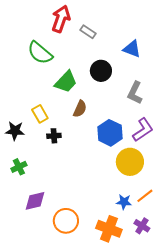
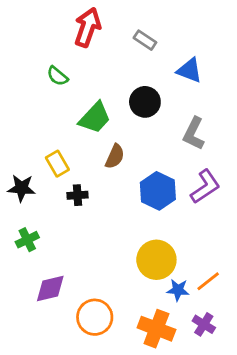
gray rectangle: (88, 32) -> (145, 40), moved
green semicircle: (40, 53) -> (57, 76), size x0.6
yellow circle: (130, 162) -> (156, 260), moved

